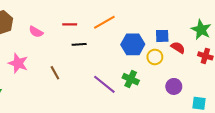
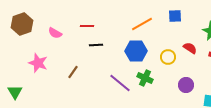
orange line: (104, 22) -> (142, 24), moved
blue square: (162, 36) -> (175, 16), moved
blue hexagon: (133, 44) -> (136, 51), moved
brown line: (55, 73) -> (73, 72), turned 64

